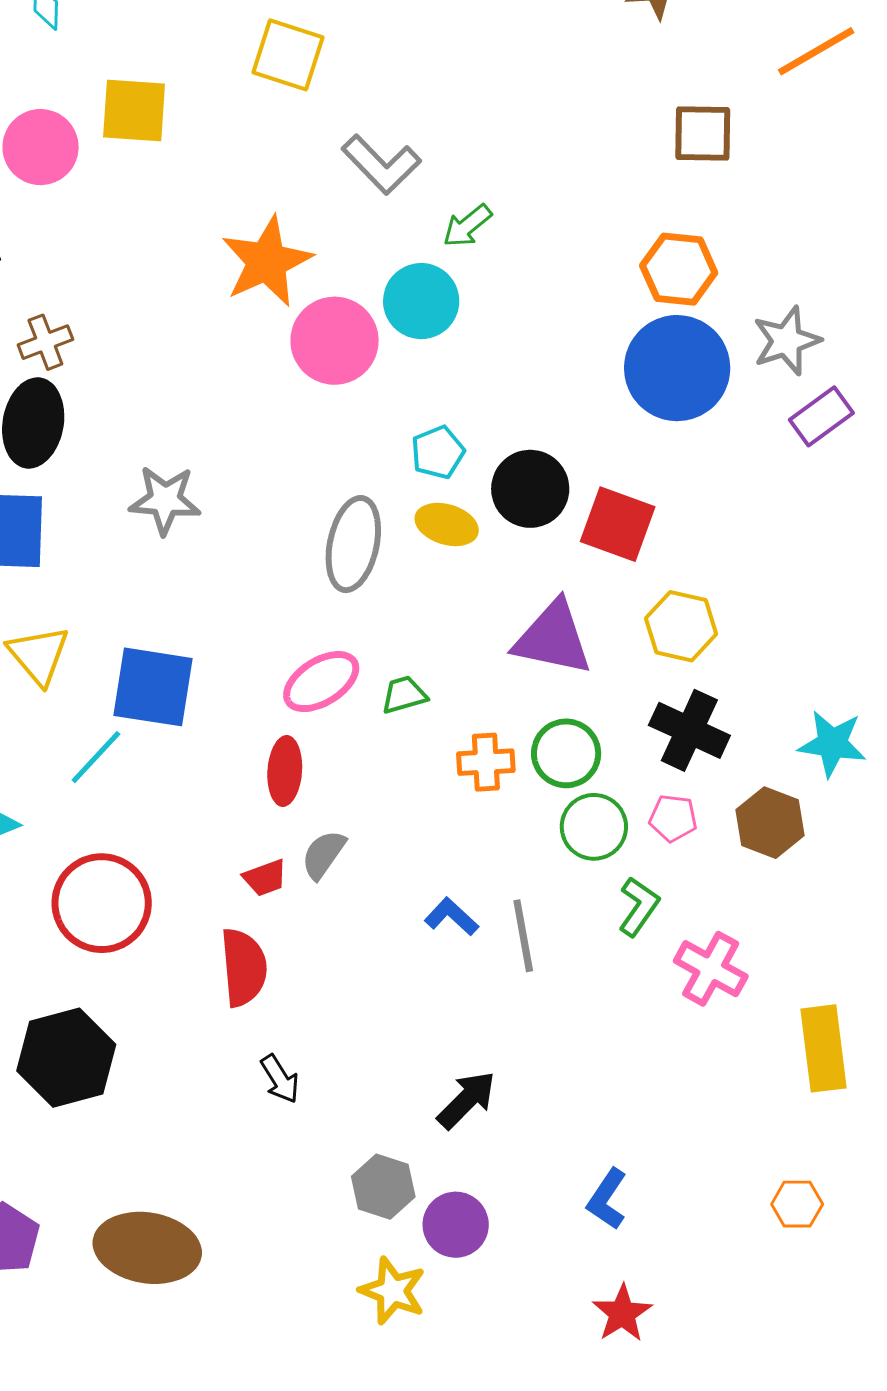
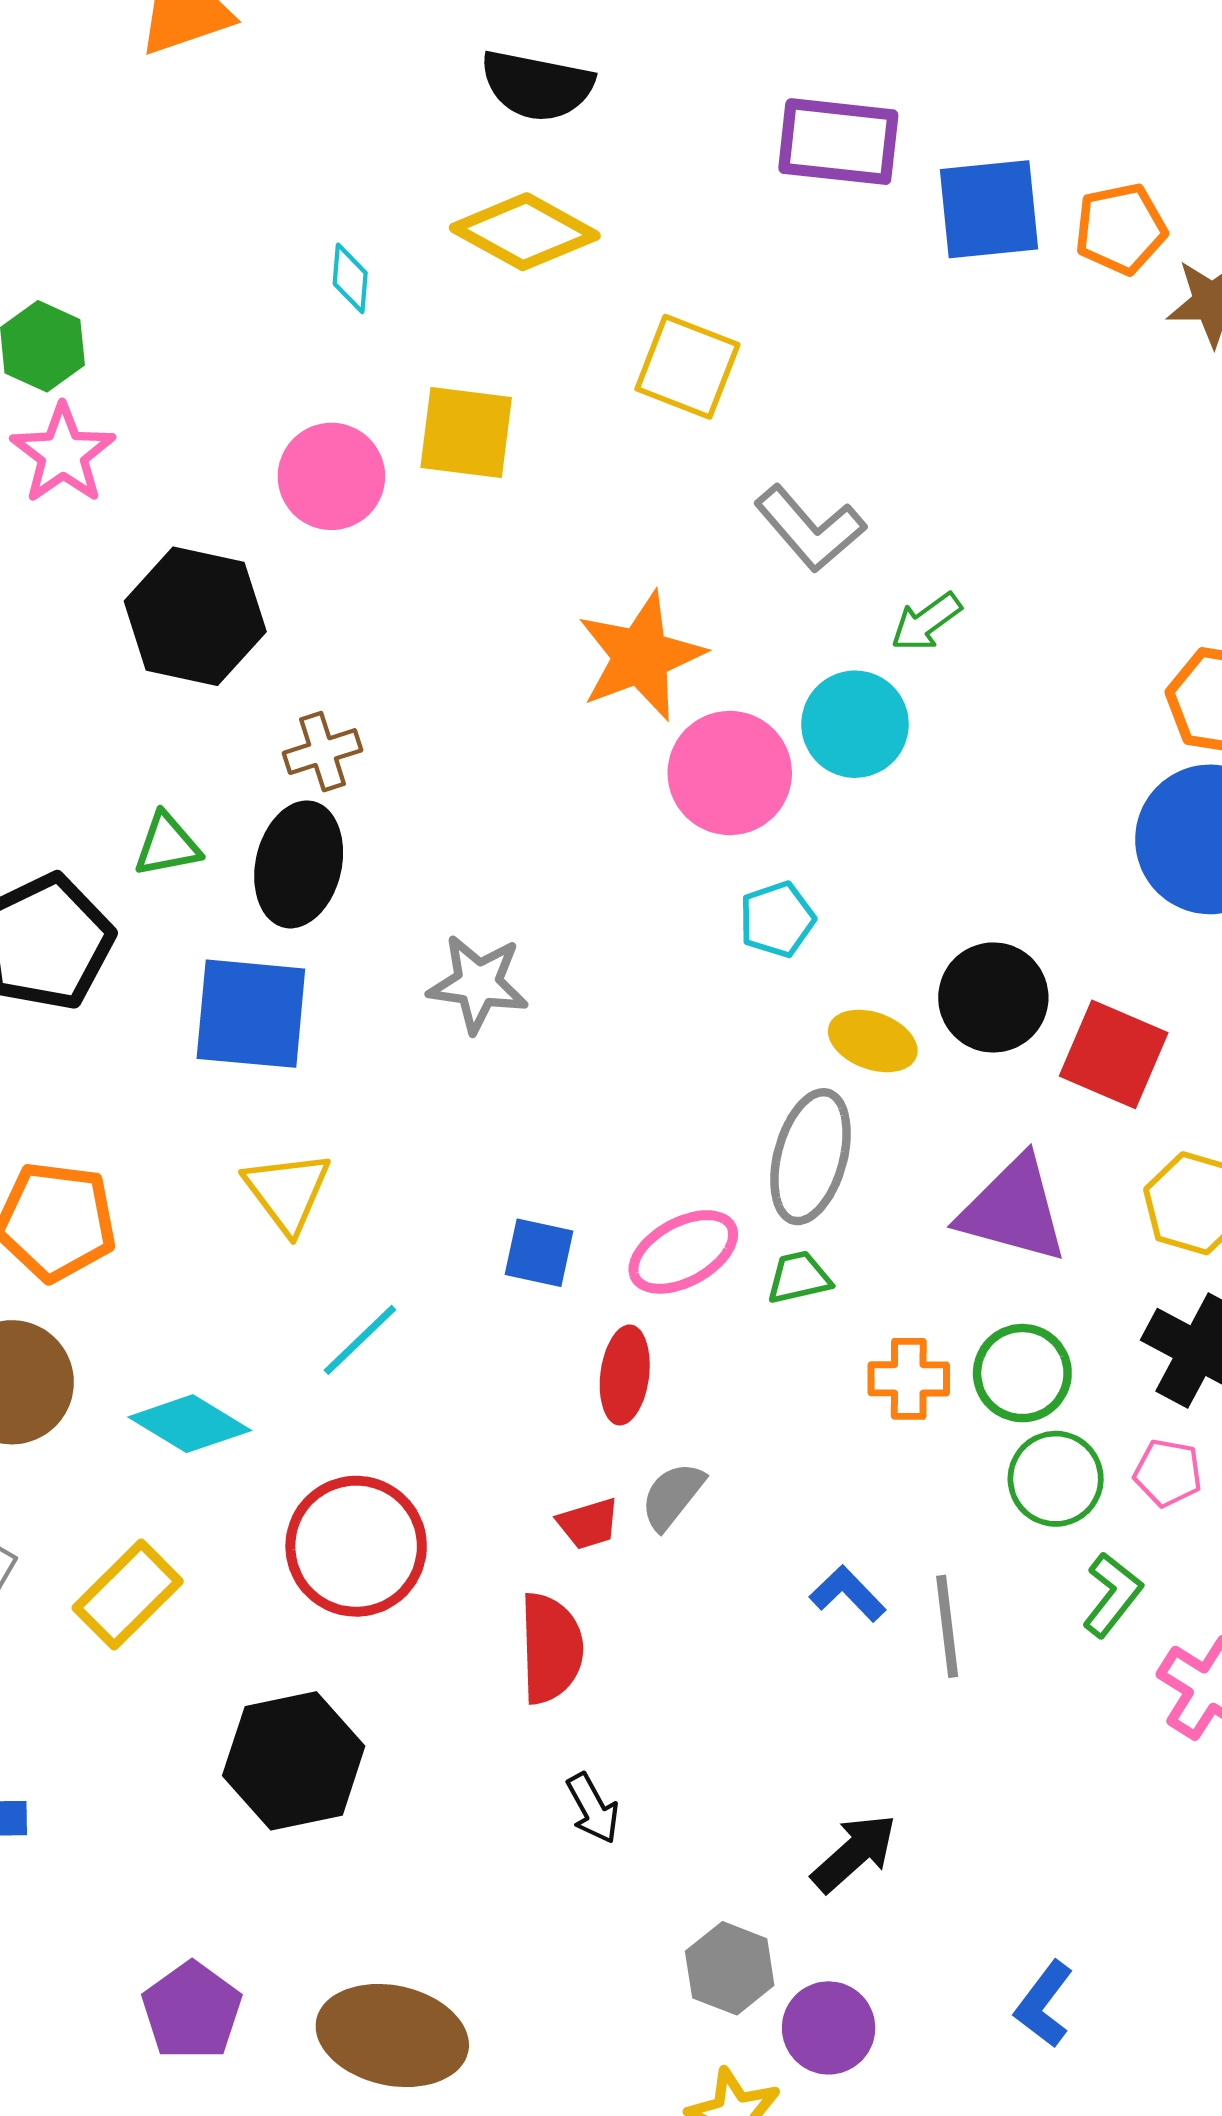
cyan pentagon: (438, 452) -> (777, 919), moved
gray ellipse: (353, 544) -> (811, 1157), moved
blue square: (153, 687) -> (539, 1253), moved, size x0.6

